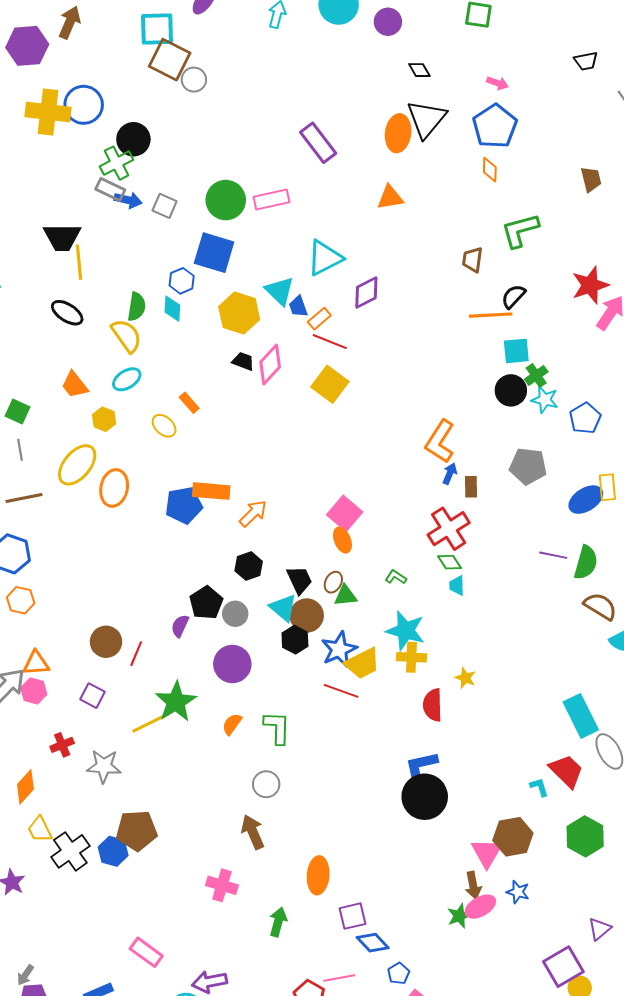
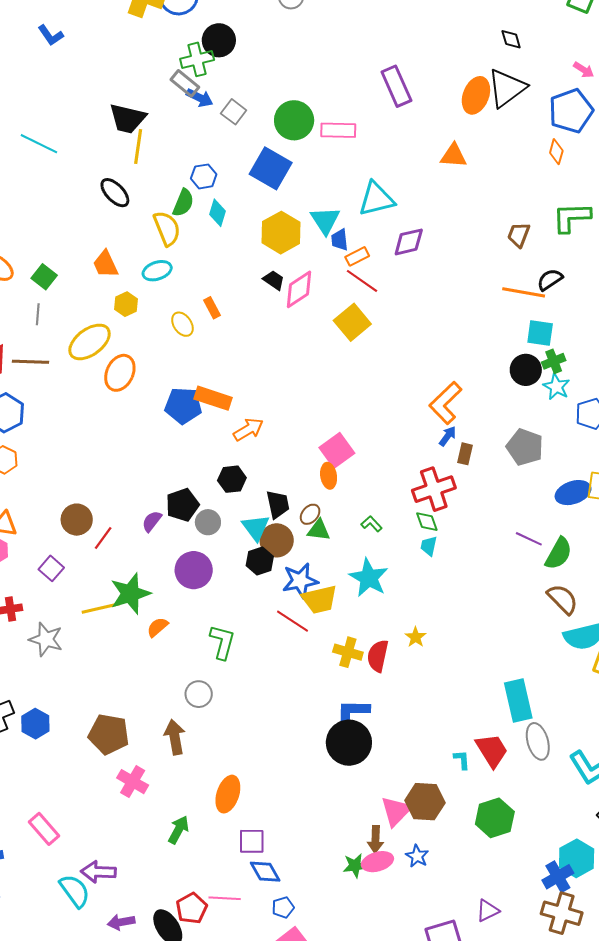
blue hexagon: (182, 281) -> (204, 176), moved
yellow cross: (411, 657) -> (348, 652), moved
orange semicircle: (232, 724) -> (157, 627), moved
brown pentagon: (137, 831) -> (109, 734), moved

